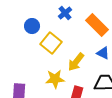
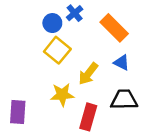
blue circle: (32, 26) -> (52, 23), moved

